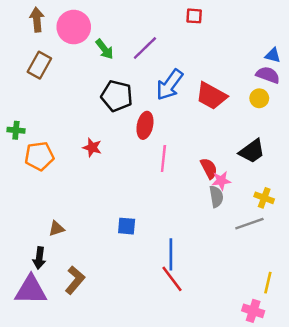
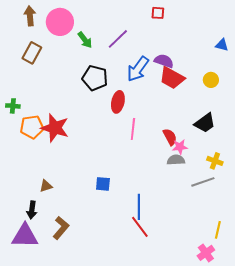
purple semicircle: (268, 75) -> (164, 61), moved
red star: (92, 147) -> (55, 128), moved, size x1.8
gray semicircle: (216, 197) -> (176, 160), turned -84
pink cross: (253, 311) -> (206, 253), turned 36

